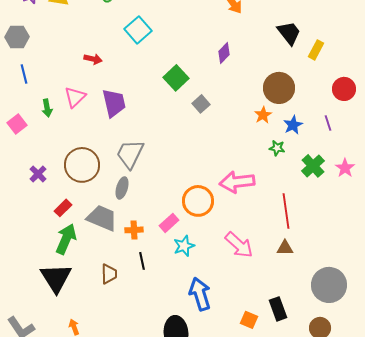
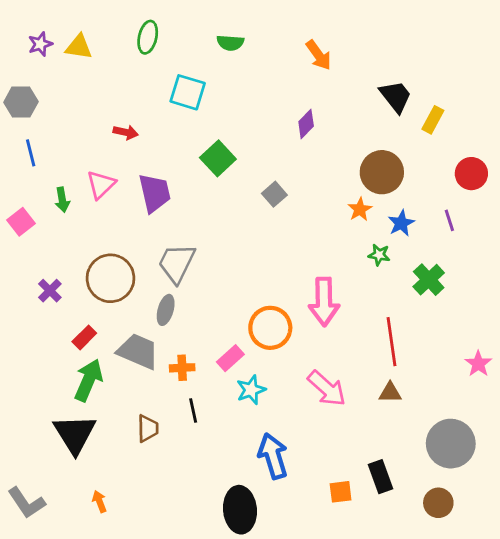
cyan square: (138, 30) -> (188, 92), turned -32
green square: (176, 78) -> (218, 158), moved
pink star: (345, 168) -> (478, 364), moved
pink arrow: (237, 182) -> (324, 302), turned -84
orange square: (249, 320) -> (341, 492), turned -30

